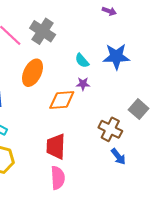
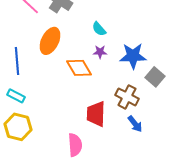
blue star: (116, 57) -> (133, 56), moved
orange diamond: (62, 100) -> (79, 68), turned 64
red trapezoid: (56, 146) -> (96, 114), moved

